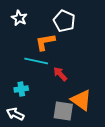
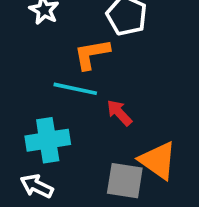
cyan cross: (21, 89) -> (48, 140), size x1.6

